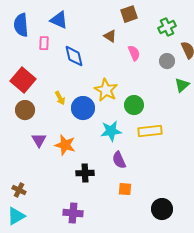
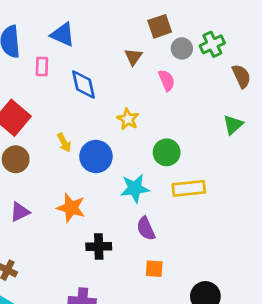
brown triangle: (110, 36) -> (133, 57), turned 32
gray circle: (167, 61) -> (182, 48), moved
yellow star: (106, 90) -> (128, 119), moved, size x0.7
purple triangle: (39, 140) -> (20, 212), moved, turned 35

